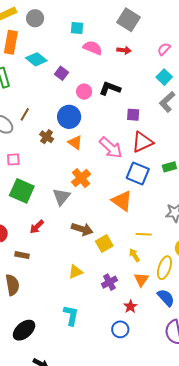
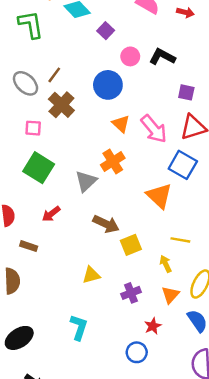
brown cross: (47, 137) -> (61, 105), moved, size x1.5
orange triangle: (75, 142) -> (121, 124), moved

